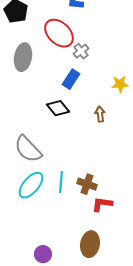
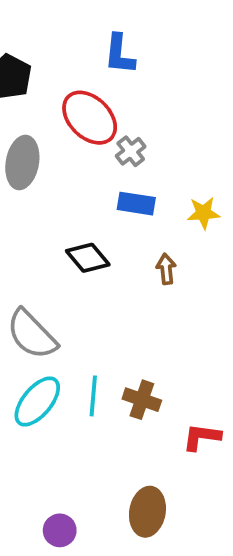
blue rectangle: (71, 79) -> (136, 204), moved, turned 66
red L-shape: (102, 204) -> (202, 437), moved

